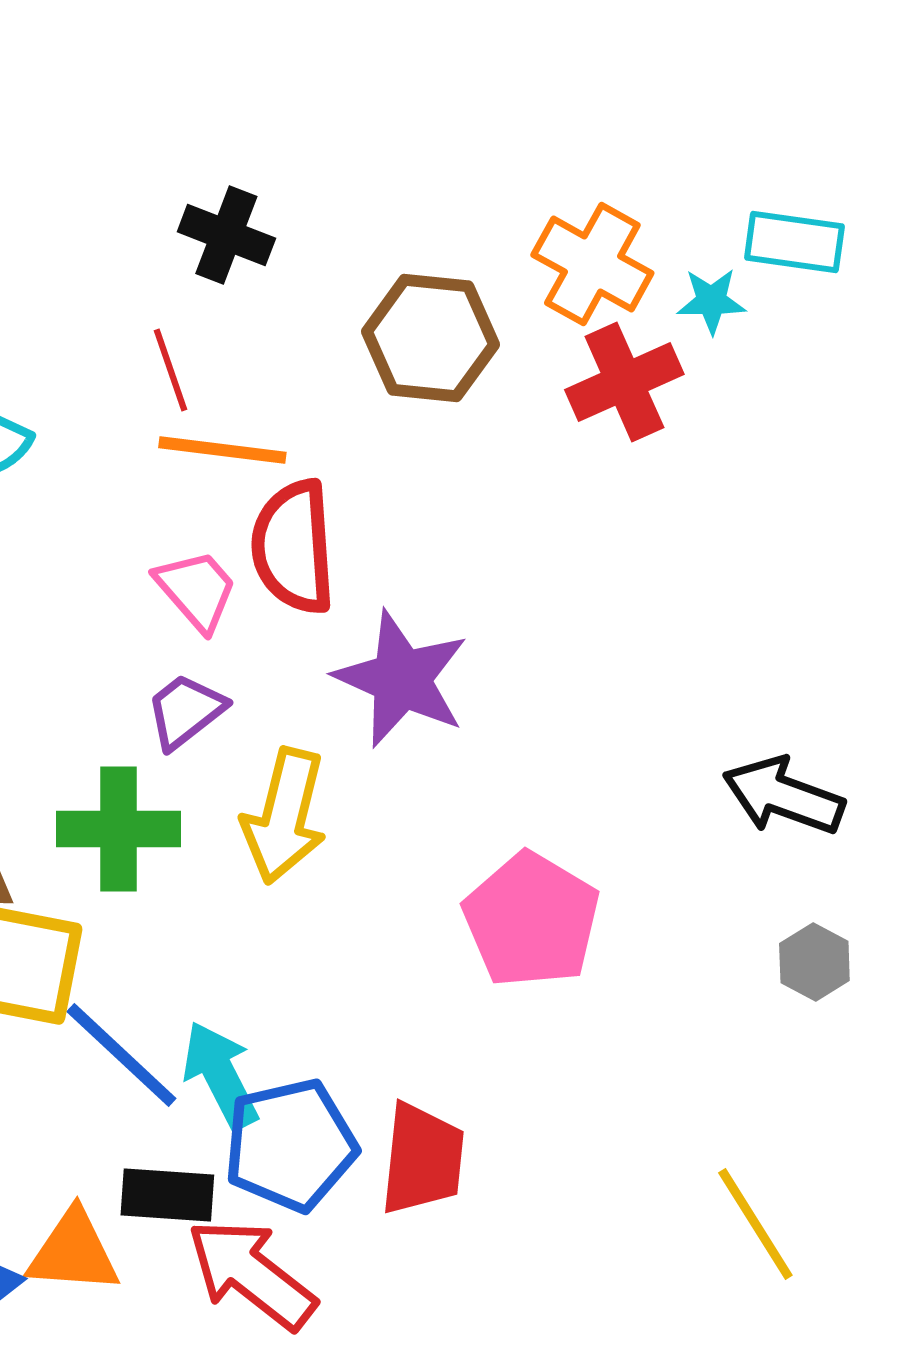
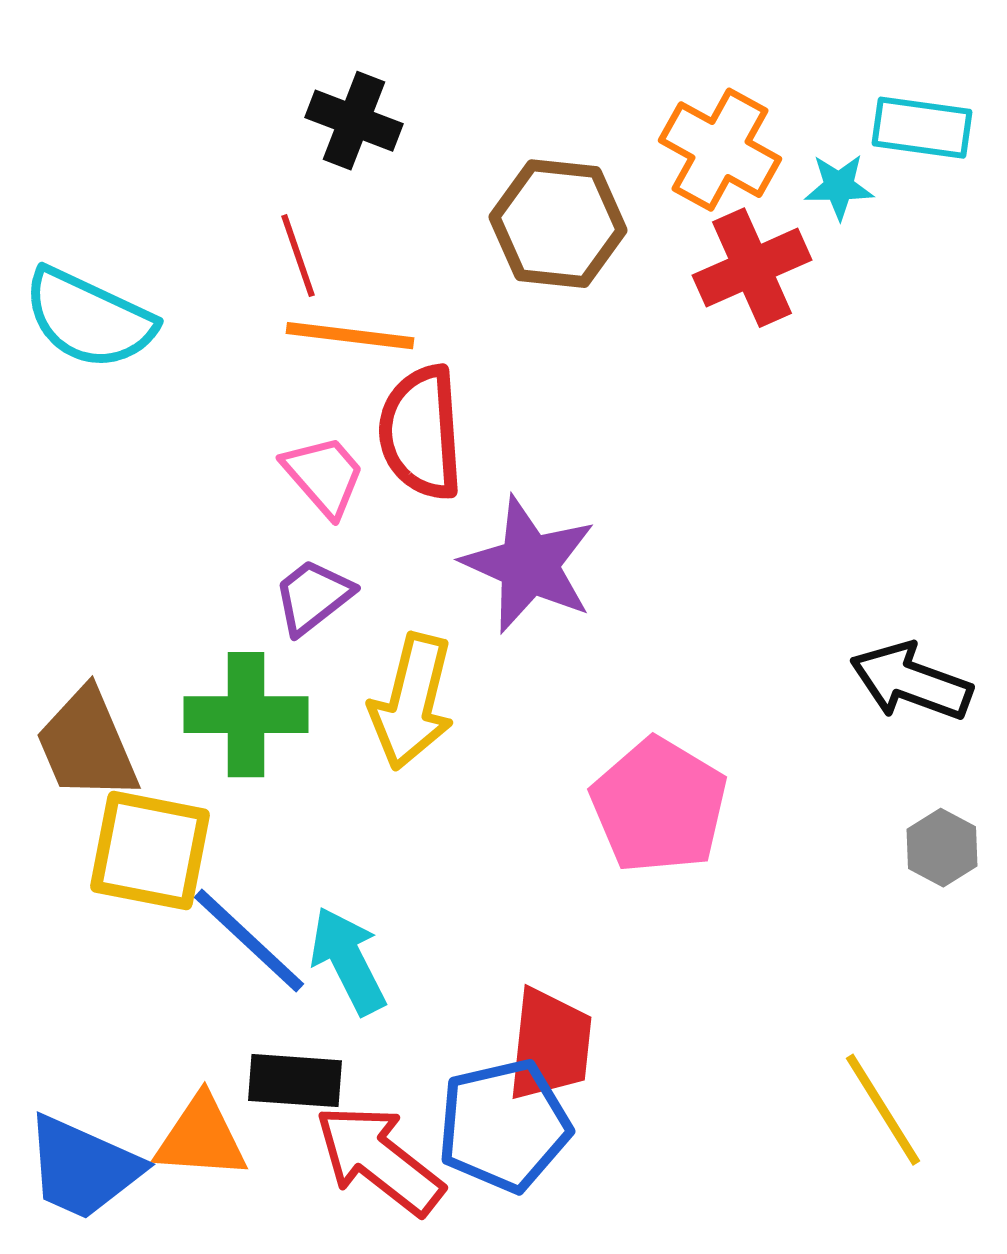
blue pentagon: (290, 1145) -> (504, 1126), moved

